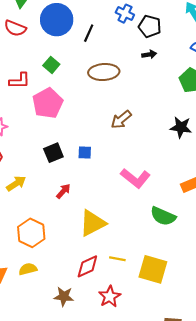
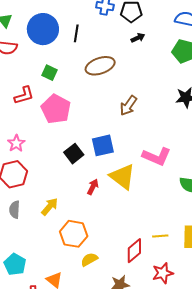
blue square: (85, 153) -> (103, 145), size x1.6
yellow arrow: (16, 184) -> (50, 207), moved
yellow triangle: (93, 223) -> (122, 177), moved, turned -40
yellow semicircle: (28, 269) -> (89, 260), moved
red star: (110, 297) -> (163, 273), turned 30

